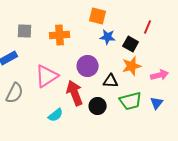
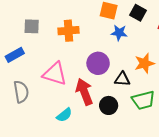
black square: (131, 44) -> (138, 13), moved
pink triangle: (47, 76) -> (55, 74), turned 50
gray semicircle: (15, 93) -> (21, 92), turned -35

